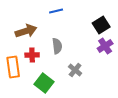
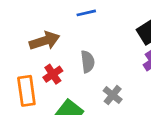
red cross: (32, 55) -> (53, 74), turned -32

